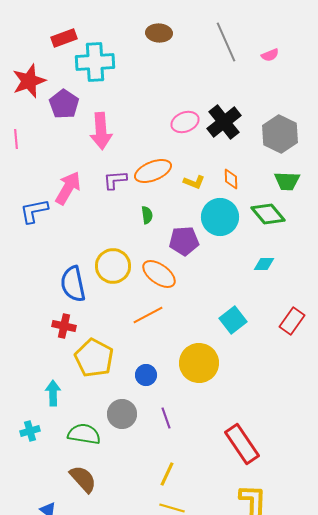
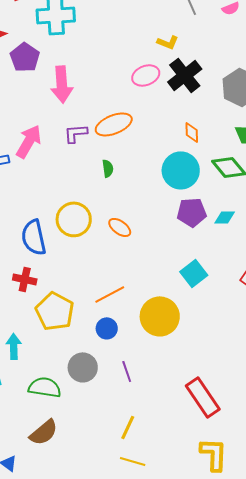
yellow L-shape: (194, 182) -> (168, 42), moved
purple pentagon: (184, 241) -> (192, 212), moved
orange ellipse: (159, 274) -> (120, 227), size x0.7
orange line: (148, 315) -> (110, 294), moved
brown semicircle: (83, 479) -> (44, 432), turned 92

